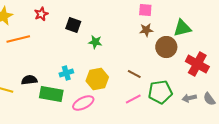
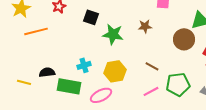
brown star: (146, 30) -> (145, 26), moved
green star: (95, 42) -> (113, 34), size x1.5

